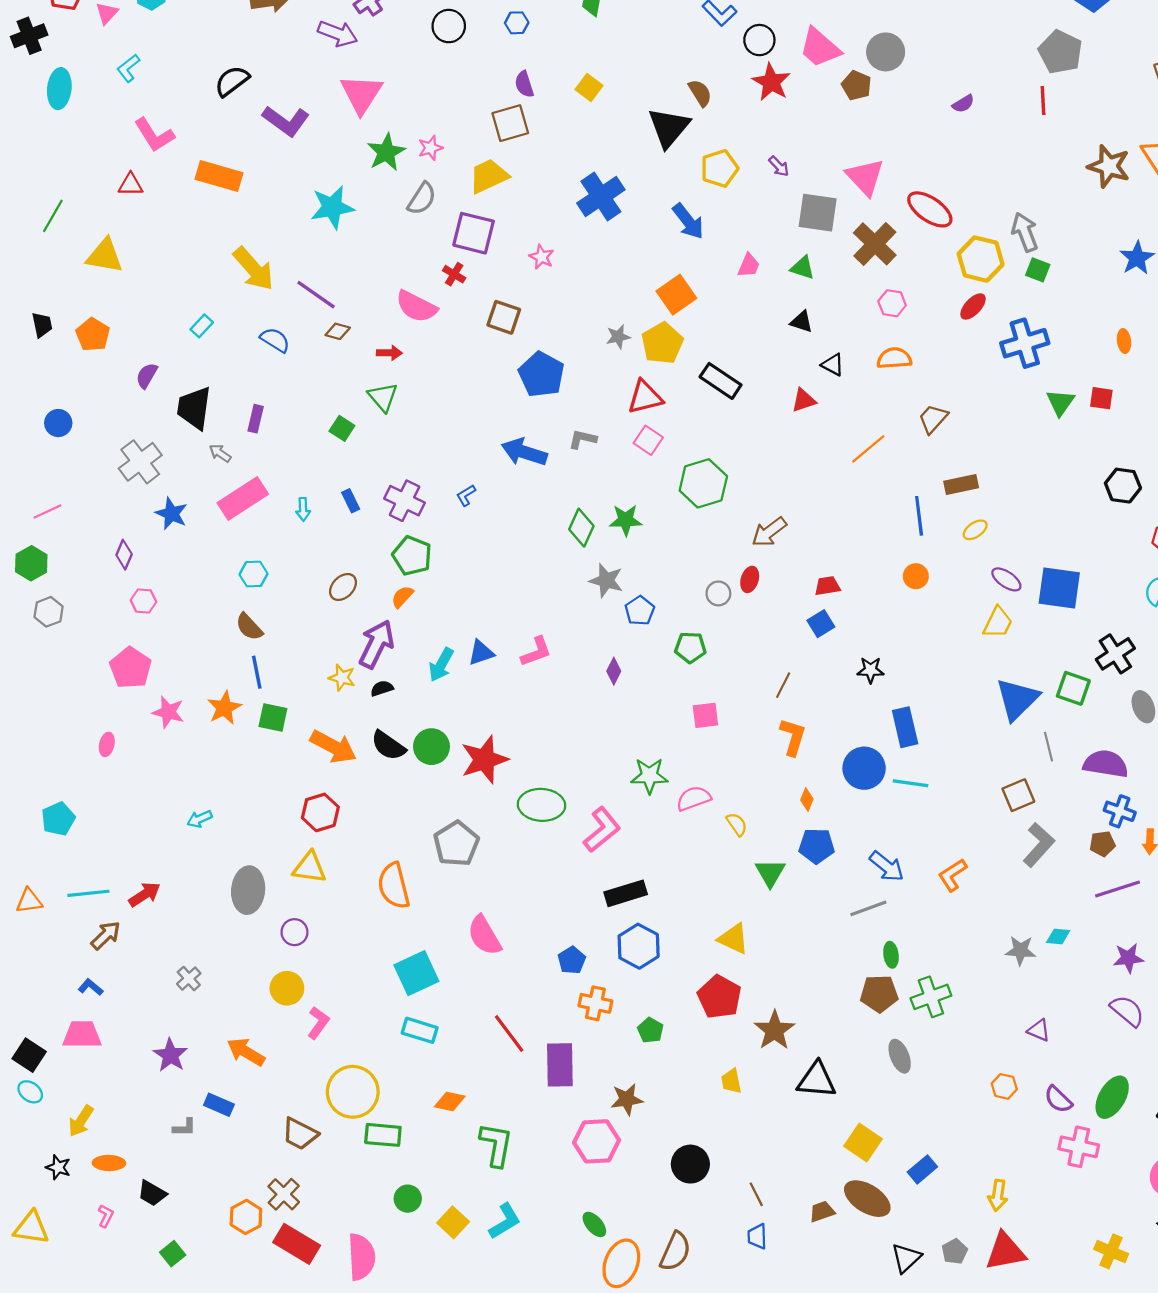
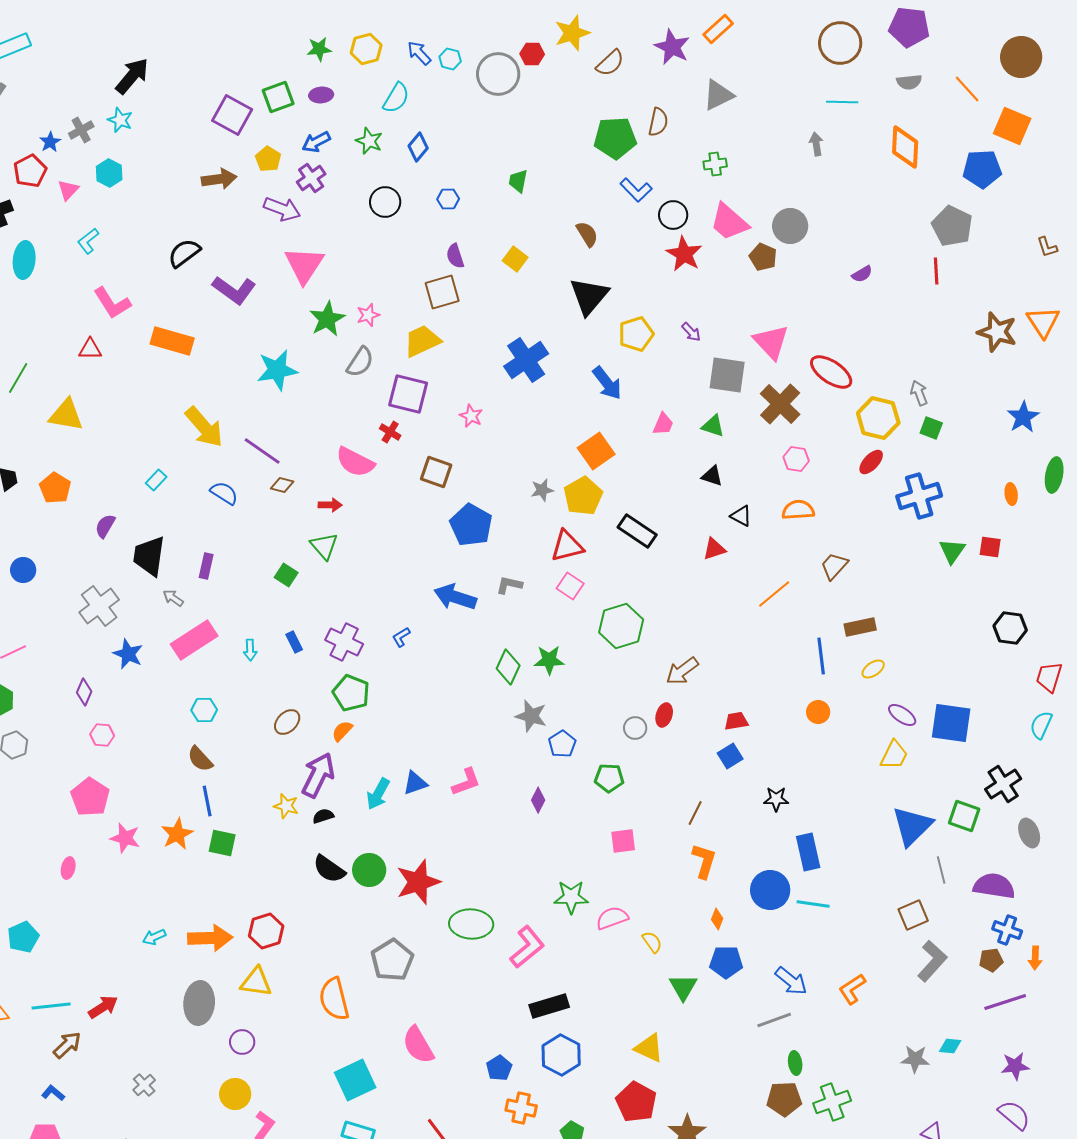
brown semicircle: (700, 93) -> (587, 234), moved
gray arrow: (1025, 232) -> (919, 393), size x0.7
orange arrow: (333, 747) -> (210, 938), moved, turned -30

